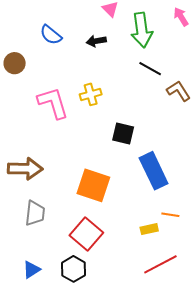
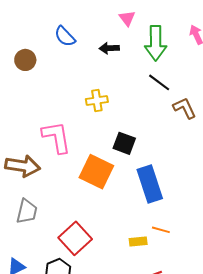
pink L-shape: (53, 103) -> (57, 137), moved
orange square: (93, 185) -> (96, 172), moved

